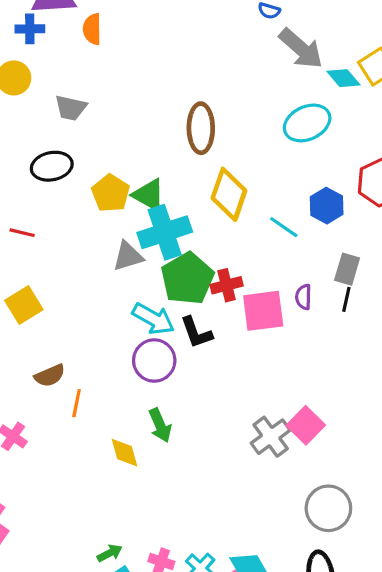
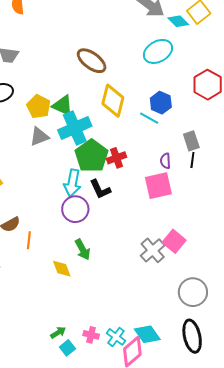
brown ellipse: (201, 128) -> (92, 61), turned -48
blue hexagon: (327, 206) -> (161, 103), moved
gray triangle: (128, 256) -> (39, 137), moved
gray rectangle: (347, 269) -> (191, 141), turned -30
pink square: (263, 311) -> (158, 186), moved
cyan arrow: (153, 319) -> (72, 183), turned 76

